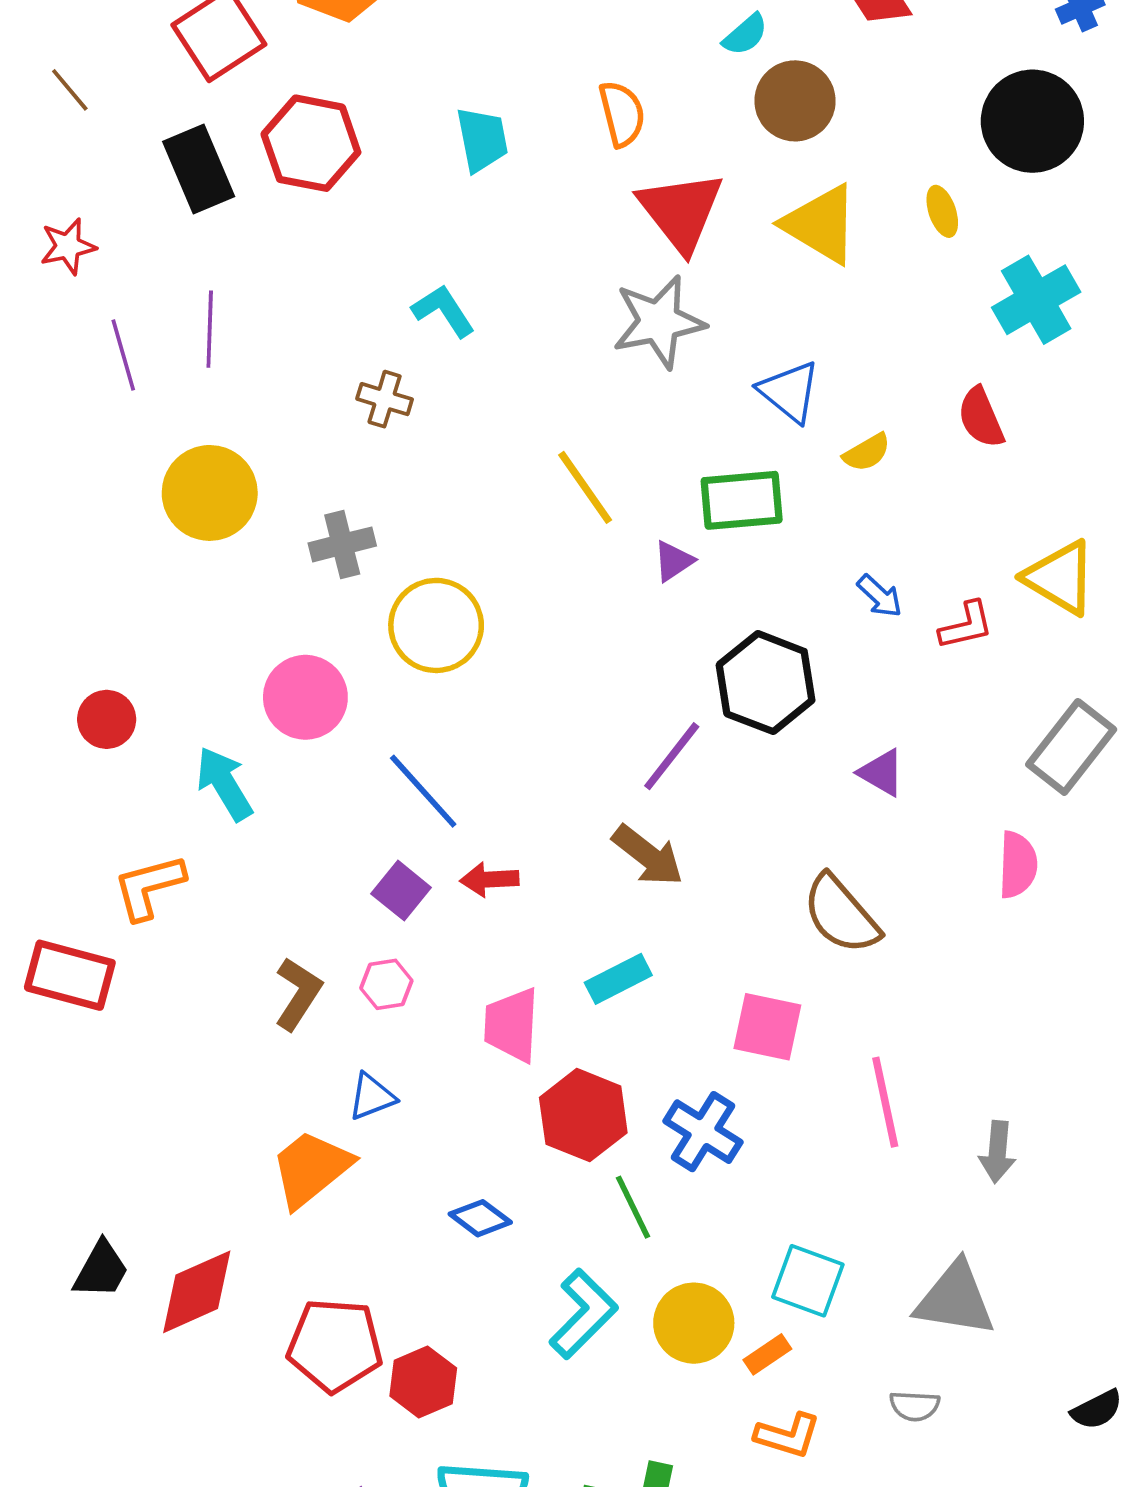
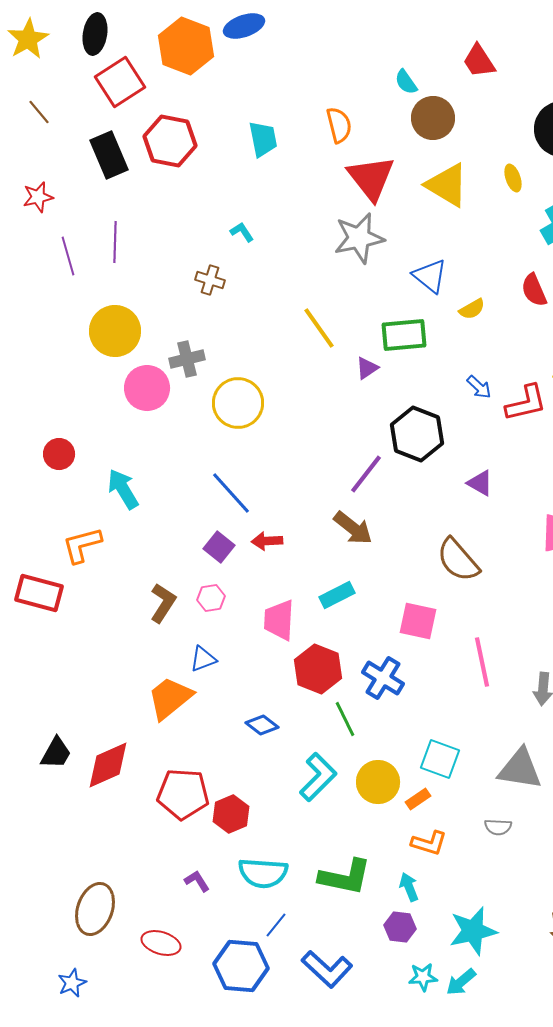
cyan semicircle: (745, 35) -> (406, 82), turned 96
cyan L-shape: (443, 311) -> (242, 232), size x0.7
red L-shape: (966, 625) -> (526, 403), size x1.4
pink circle: (305, 697) -> (147, 388), moved

